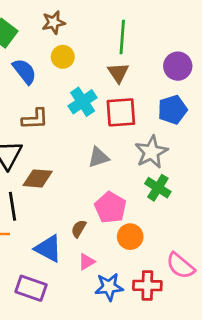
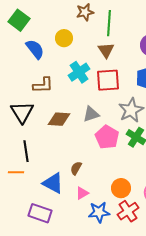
brown star: (54, 22) -> (85, 12), moved
brown diamond: (38, 178) -> (59, 119), moved
pink pentagon: (110, 208) -> (107, 137), moved
orange circle: (130, 237) -> (121, 188), moved
red cross: (147, 286) -> (128, 211), turned -35

